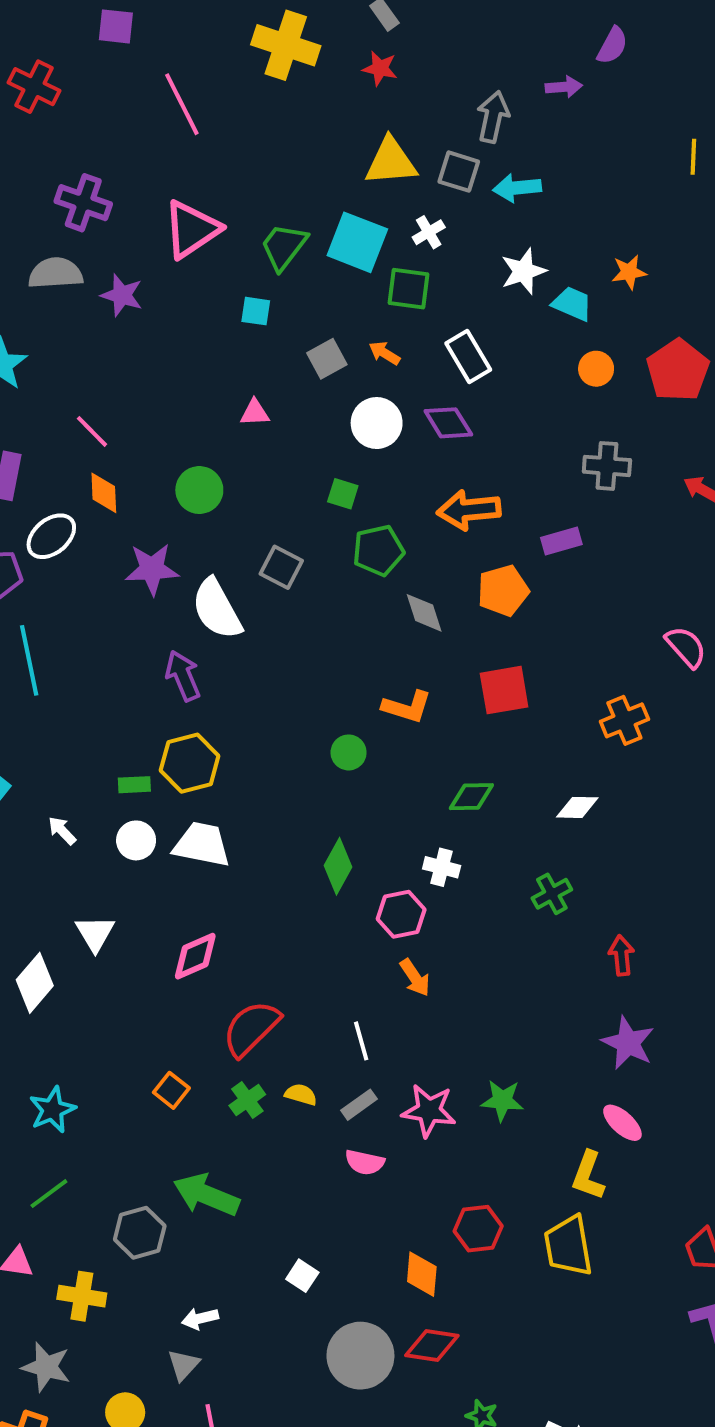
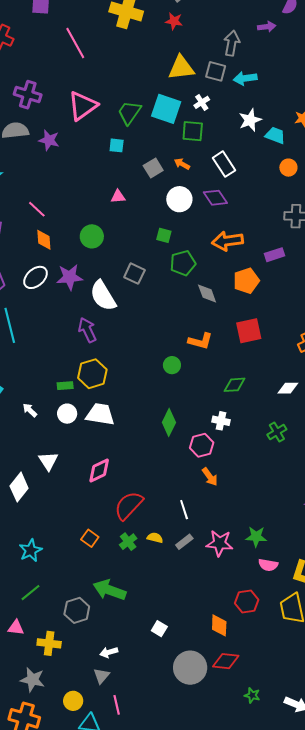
white ellipse: (51, 536) -> (36, 277), moved
pink semicircle: (365, 1162) -> (268, 565), moved

